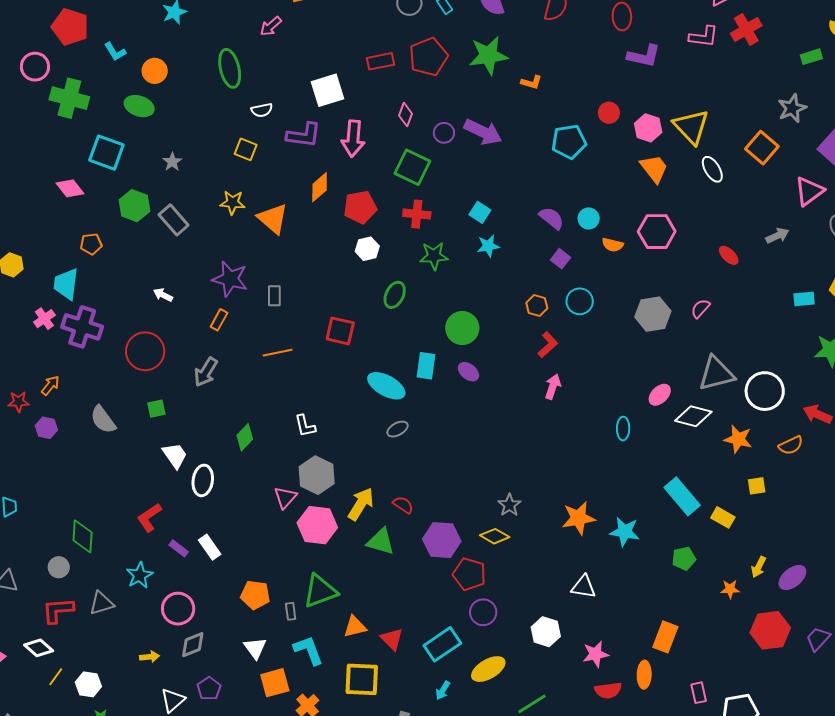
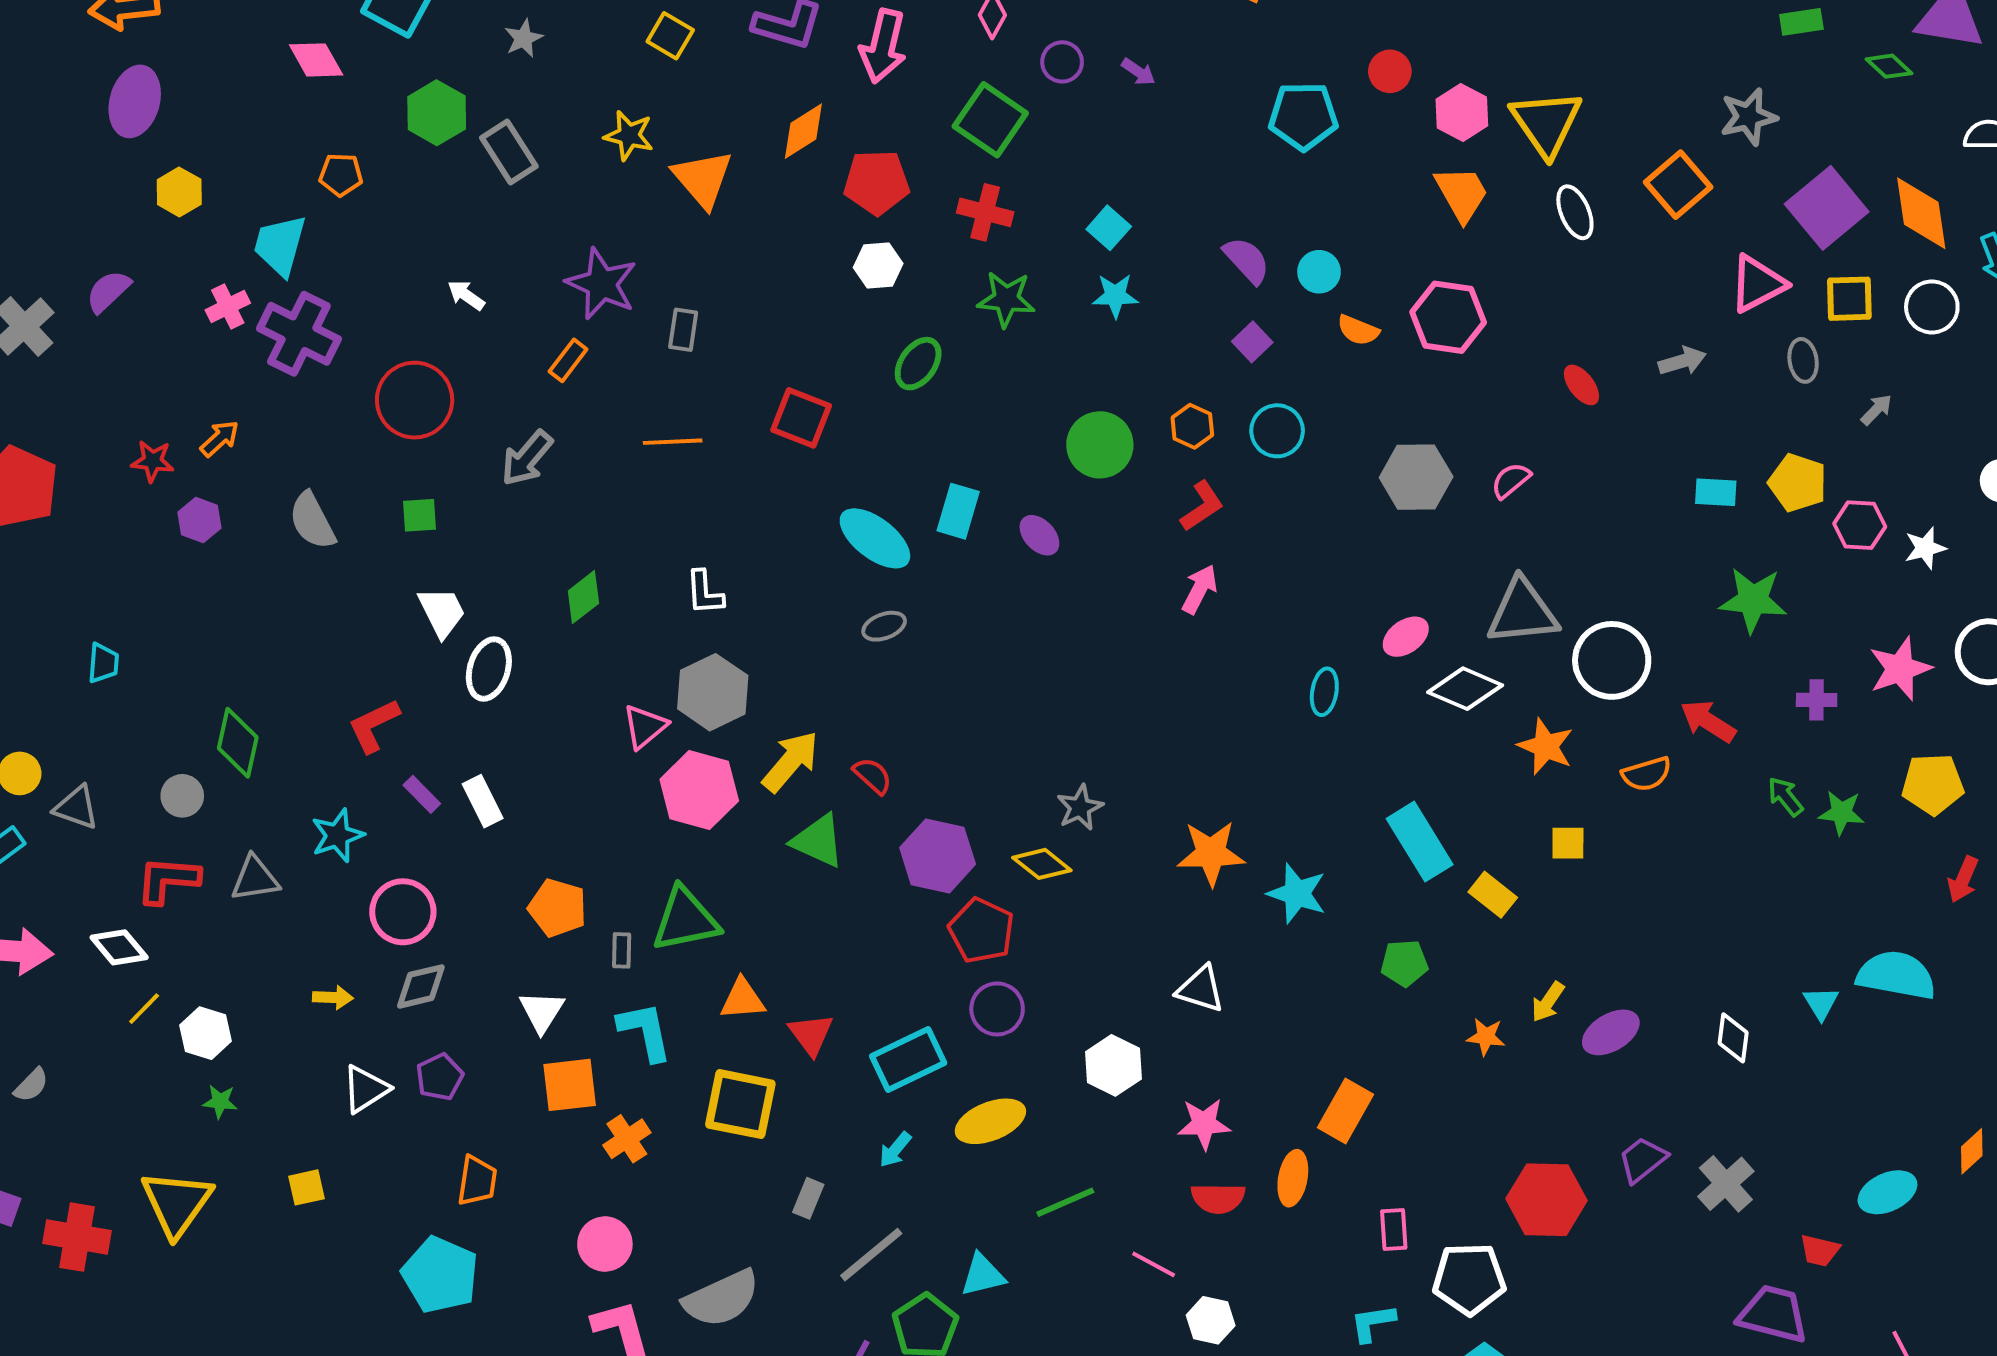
purple arrow: (483, 132) -> (1138, 72), size x0.5
green circle: (462, 328) -> (1100, 445), moved
red hexagon: (770, 630) -> (1546, 1200), moved

